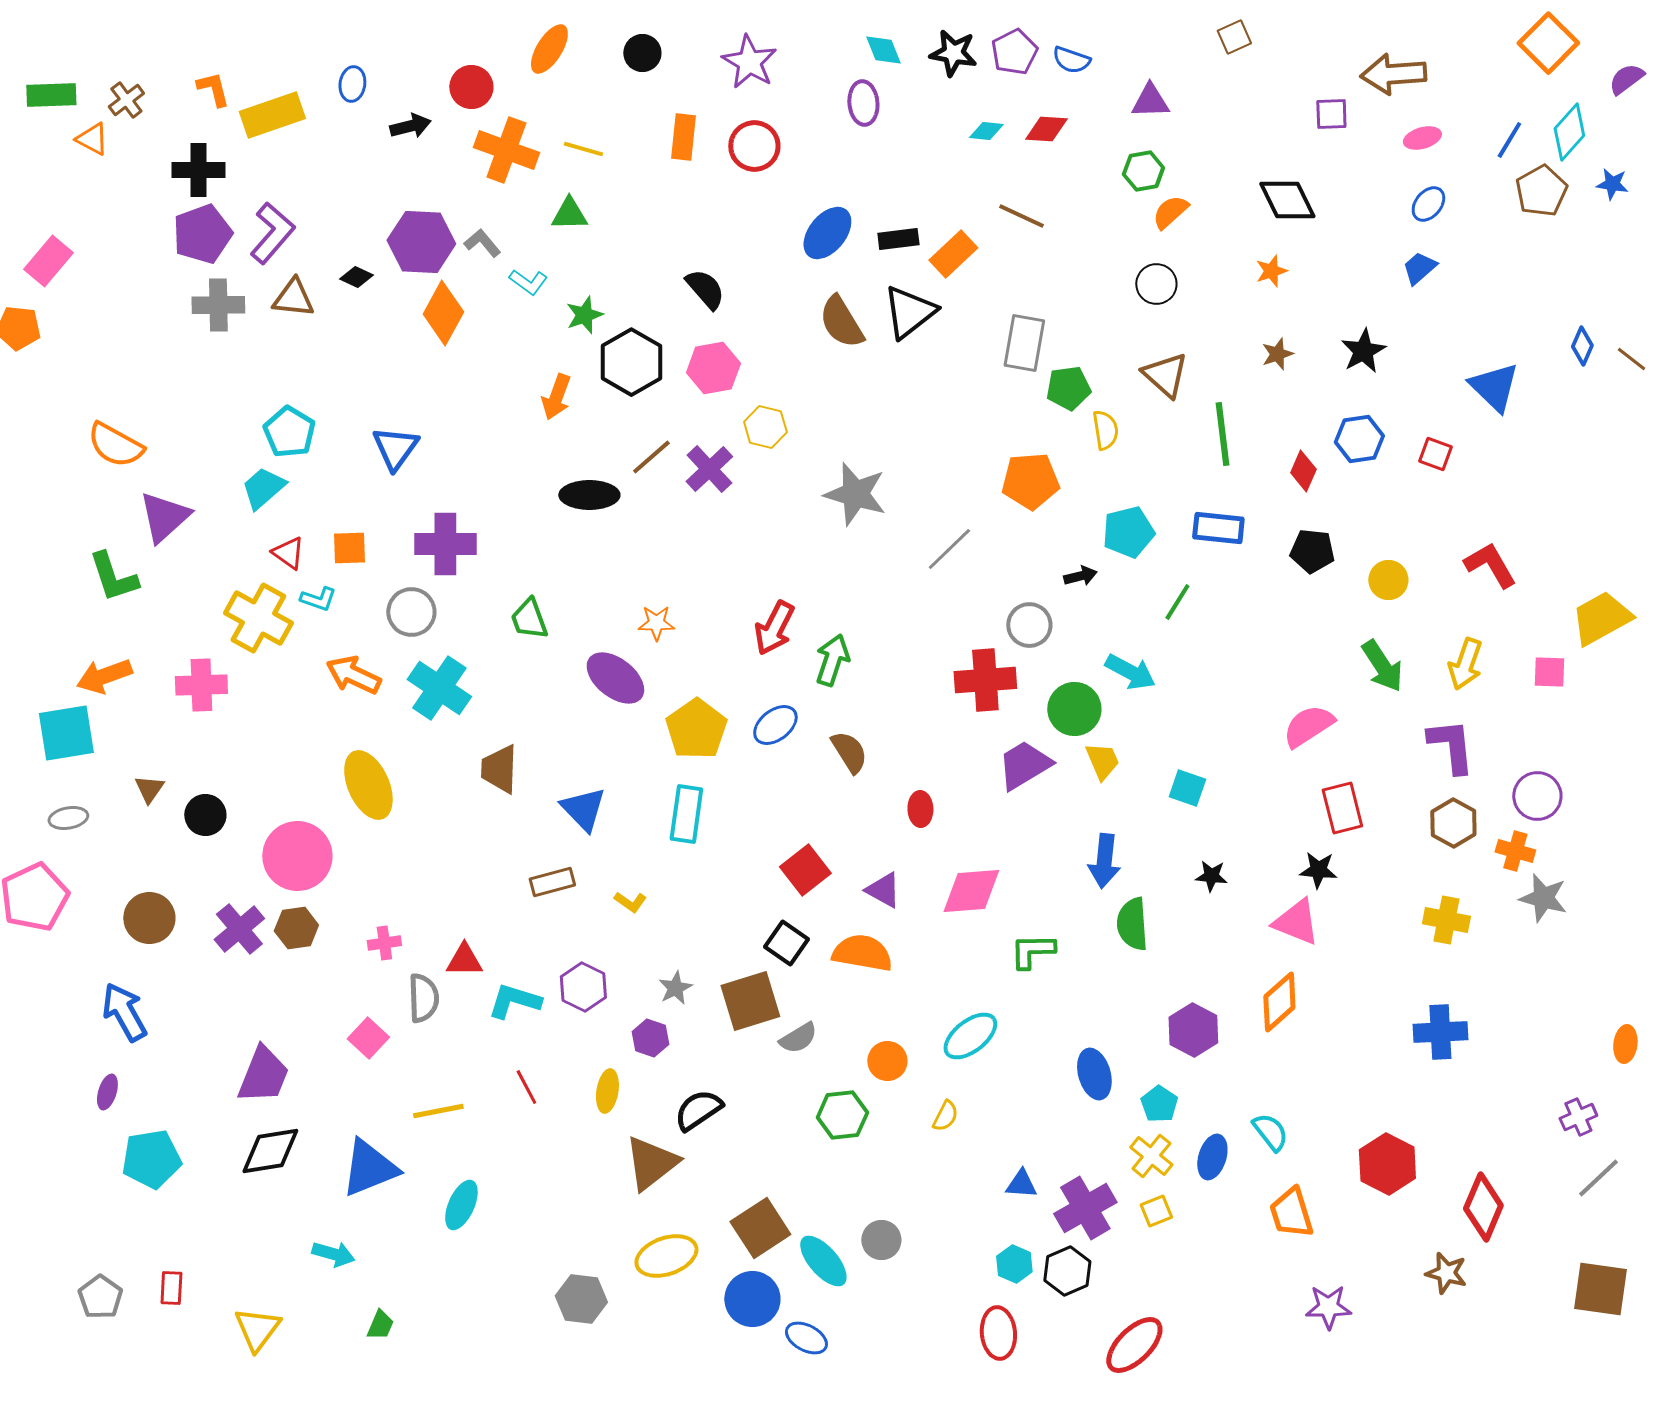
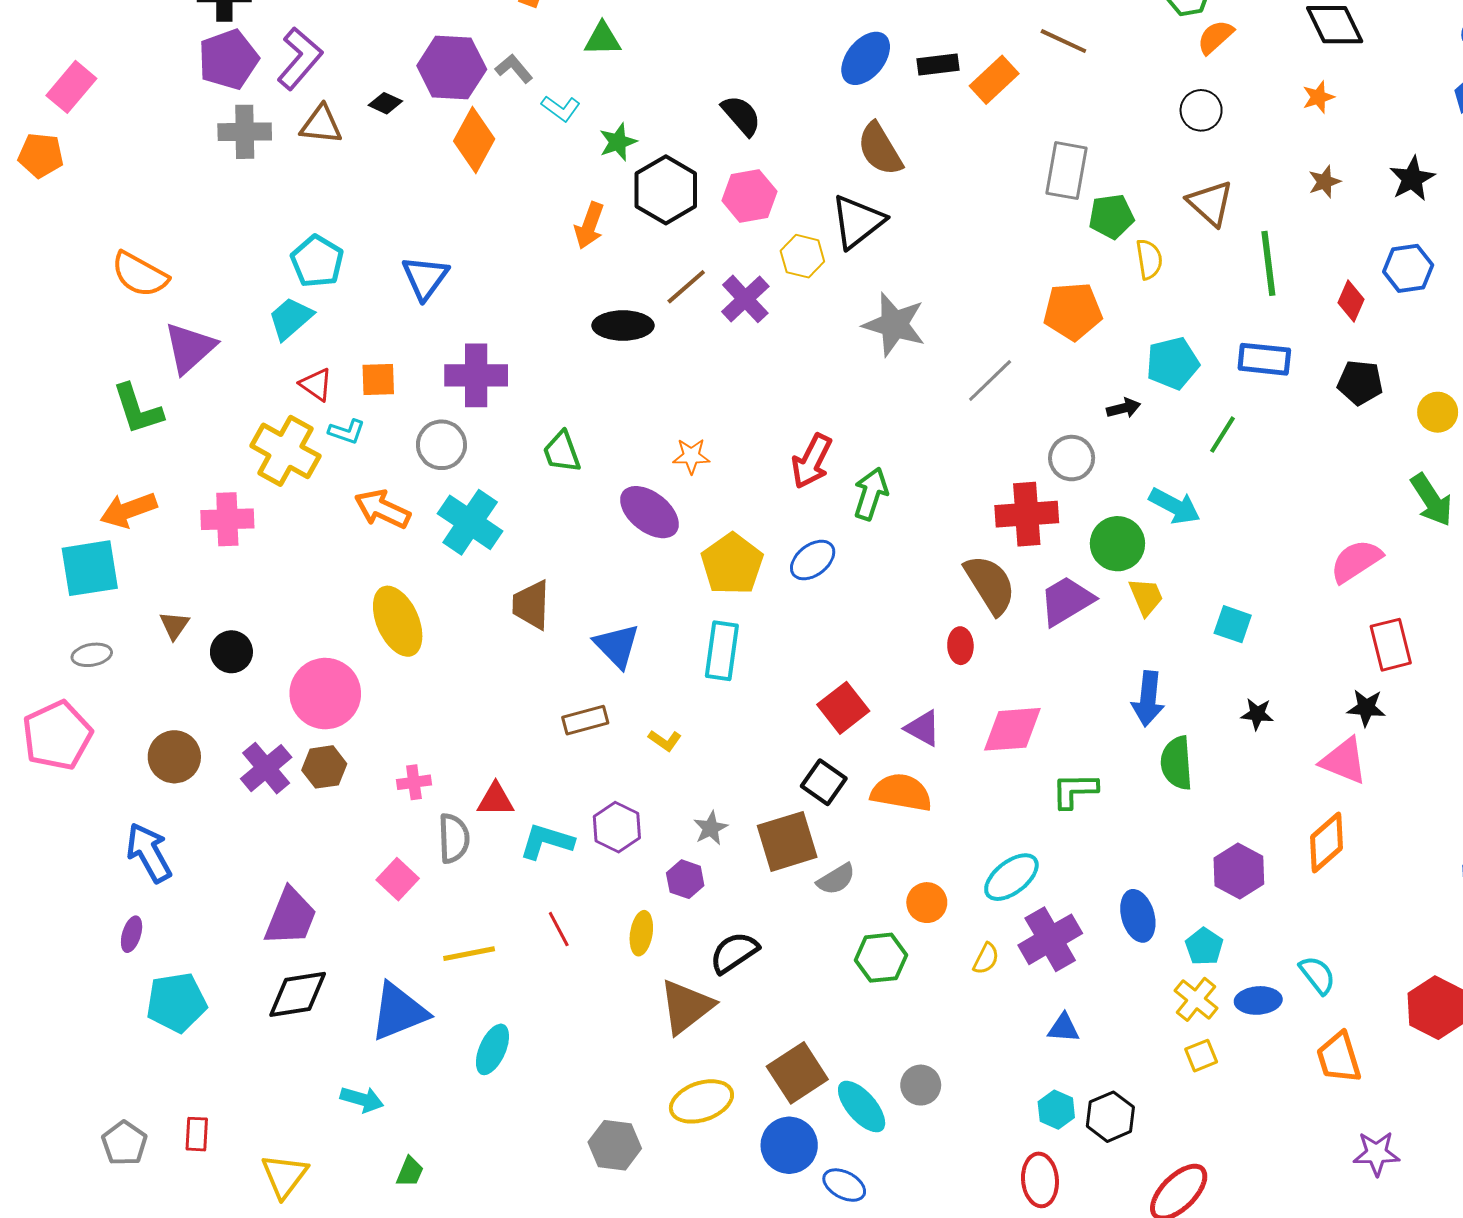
black triangle: (909, 312) -> (857, 222), moved
brown semicircle: (849, 752) -> (990, 584), moved, size x1.4
blue ellipse: (1212, 1157) -> (1258, 1000), turned 69
purple cross: (1085, 1208) -> (1050, 939), moved

